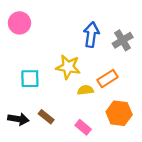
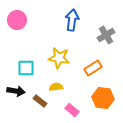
blue arrow: (91, 35) -> (72, 20), moved
yellow semicircle: (85, 90) -> (56, 87), moved
black arrow: (18, 119) -> (16, 91), moved

